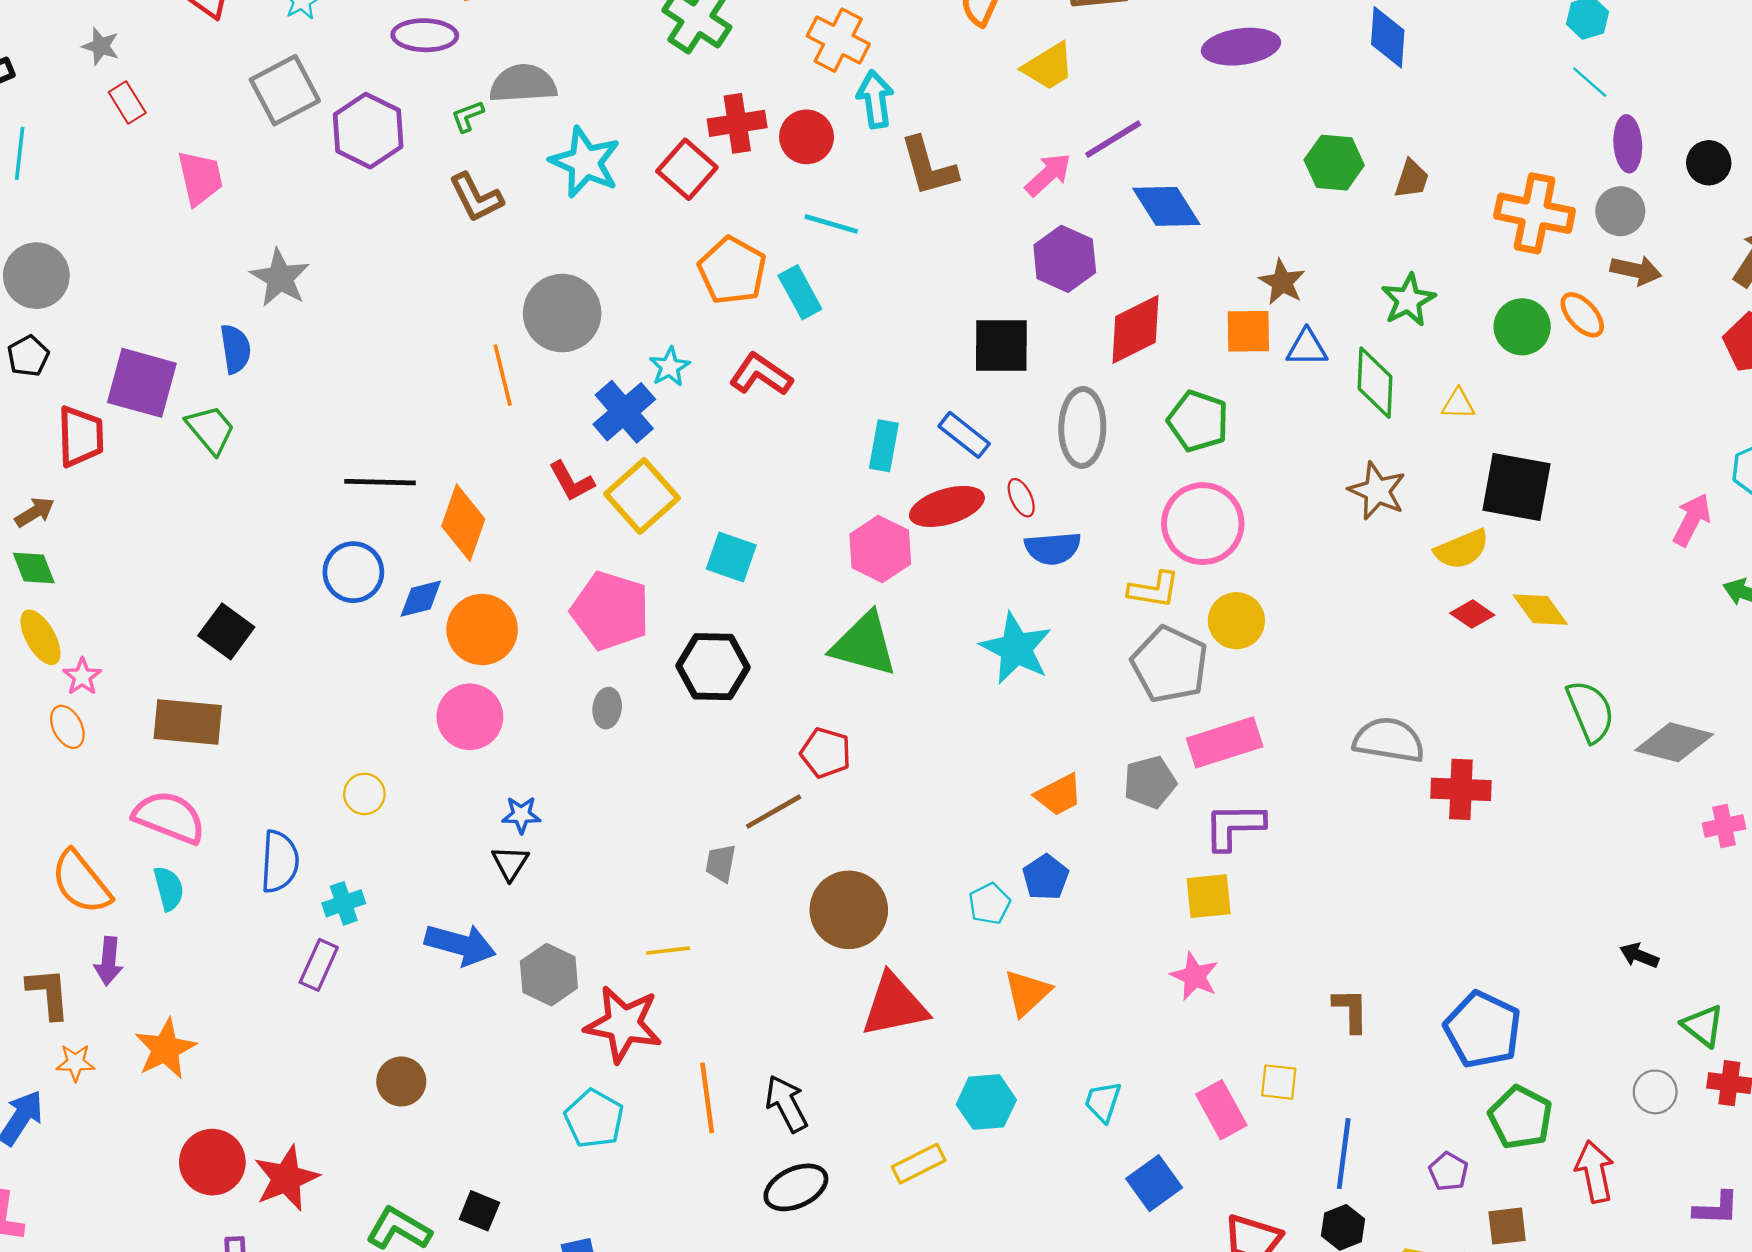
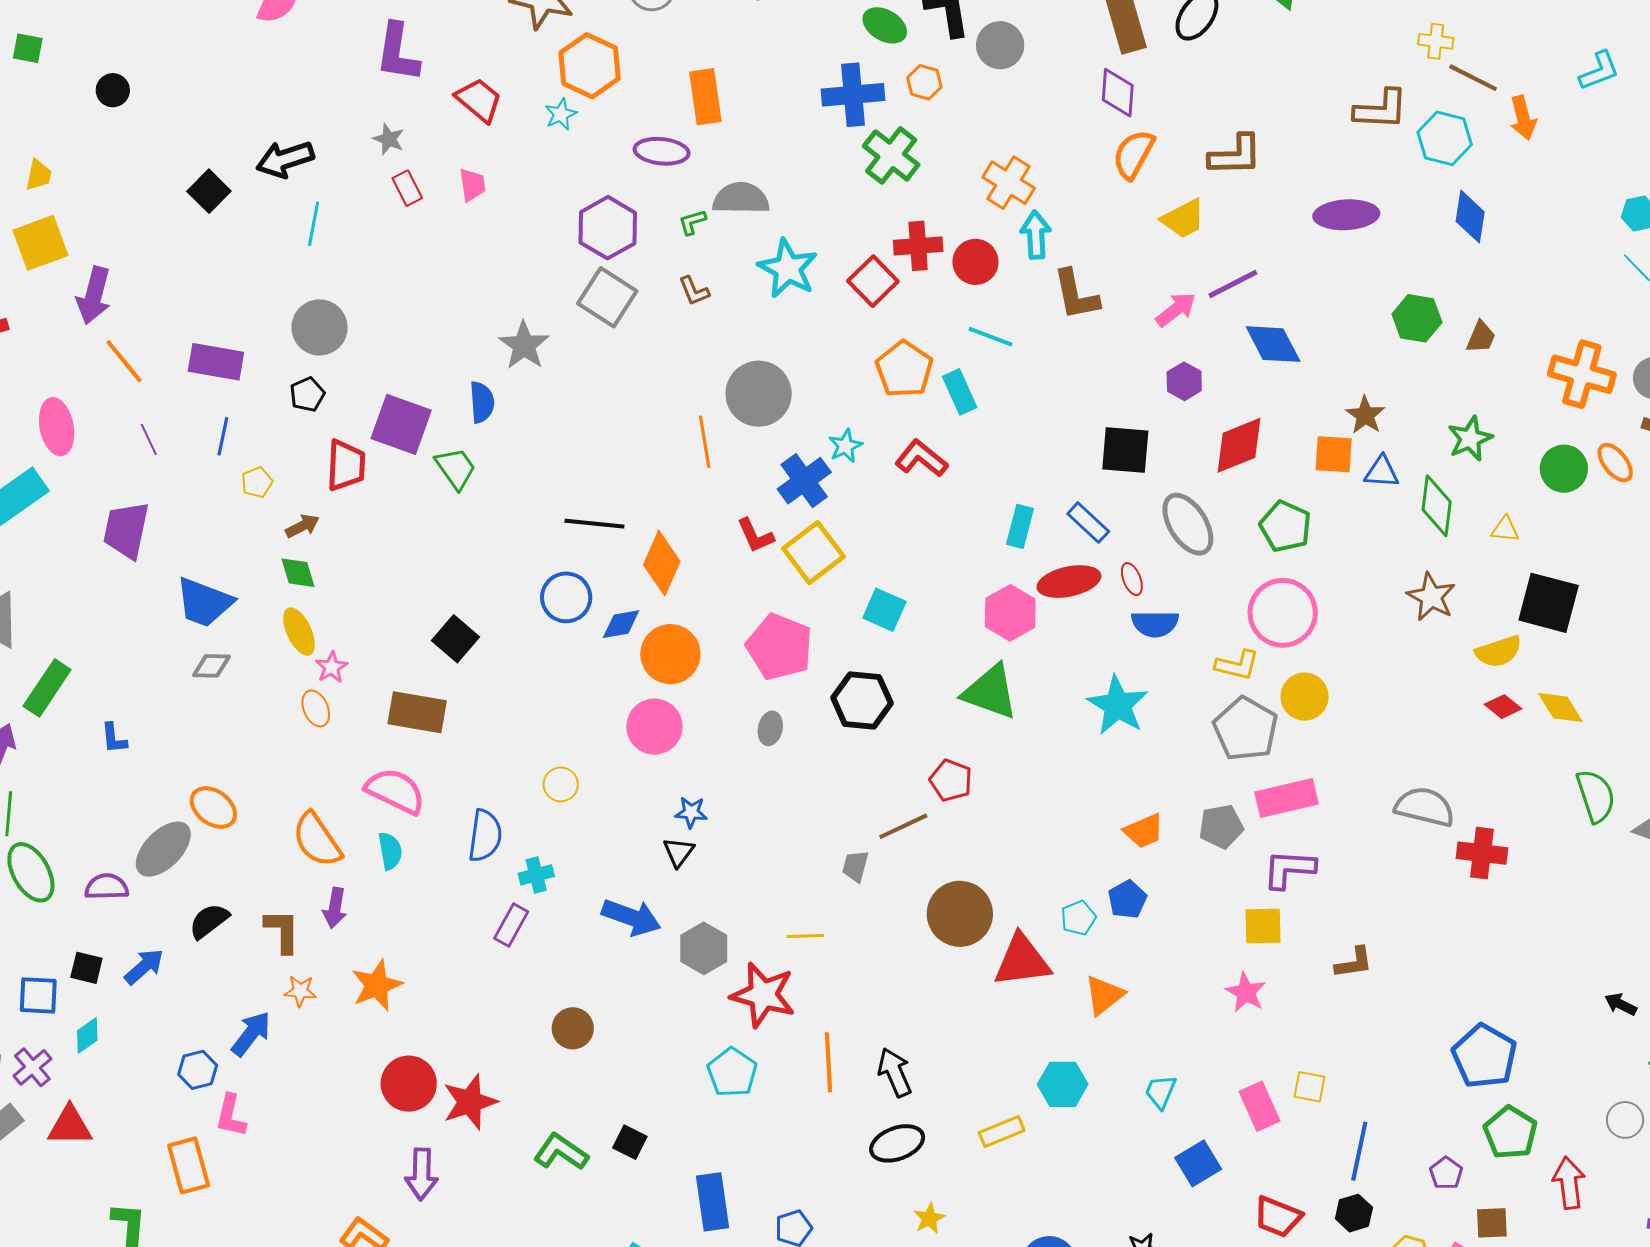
gray square: (285, 90) -> (607, 297), moved, turned -34
pink trapezoid: (200, 178) -> (472, 185), moved, size x0.7
brown L-shape: (476, 198) -> (694, 291), size x0.7
purple hexagon: (1065, 259) -> (1184, 381), size x0.7
gray ellipse: (1082, 427) -> (1188, 524), turned -38
red triangle: (894, 1005) -> (1022, 961), moved
brown L-shape: (1351, 1010) -> (1354, 963), moved, turned 78

